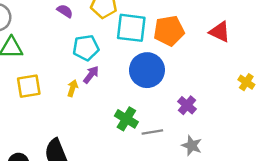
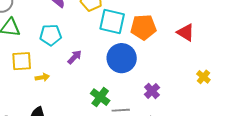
cyan pentagon: (86, 48) -> (51, 35), moved
yellow arrow: (73, 88) -> (42, 77), moved, turned 56

